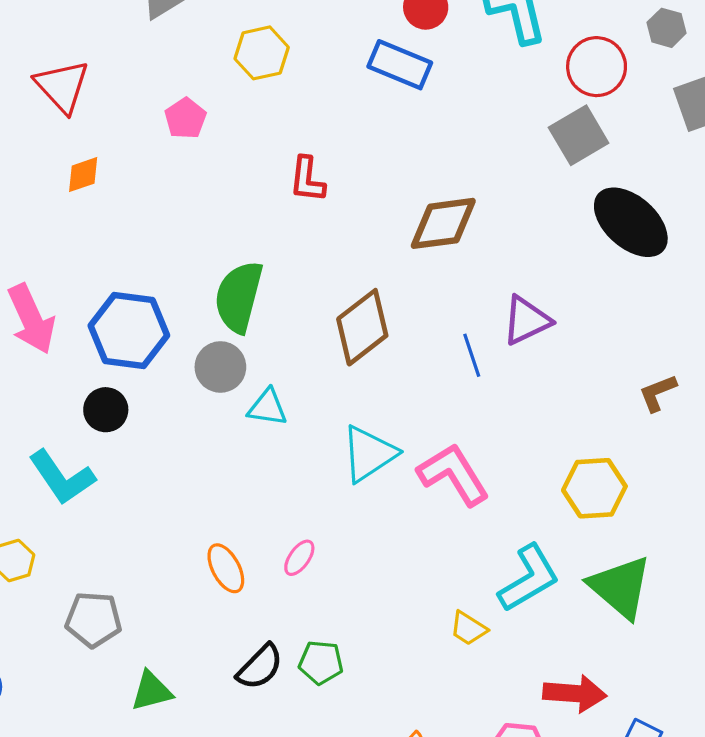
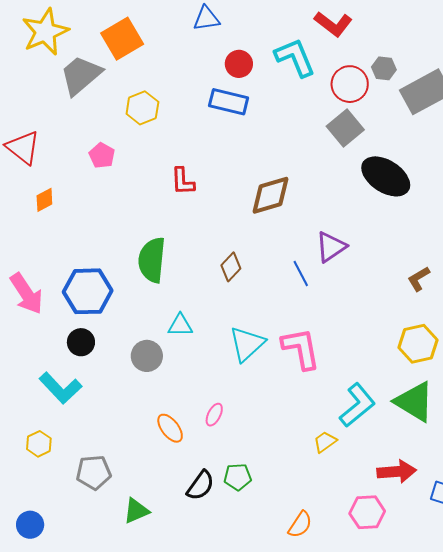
gray hexagon: (667, 28) -> (384, 68), moved
brown diamond: (362, 327) -> (231, 267), size x0.6
gray circle: (220, 367) -> (147, 356), moved
pink L-shape: (453, 474) -> (301, 349), turned 30
yellow hexagon: (594, 488) -> (418, 344), moved
yellow trapezoid: (468, 628) -> (325, 442), turned 120

